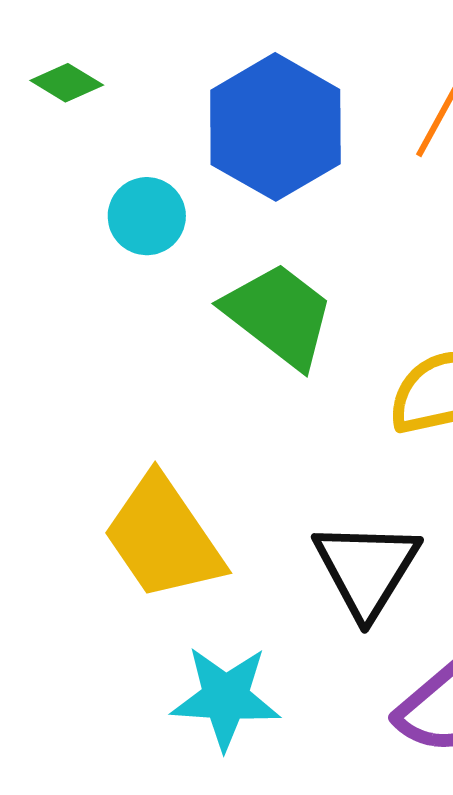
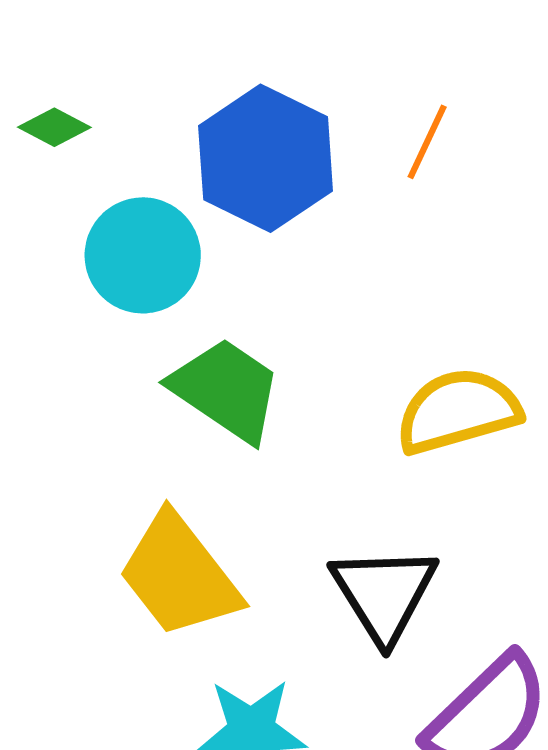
cyan circle: (147, 216) -> (143, 255), size x1.5
green trapezoid: (279, 315) -> (226, 390), moved

